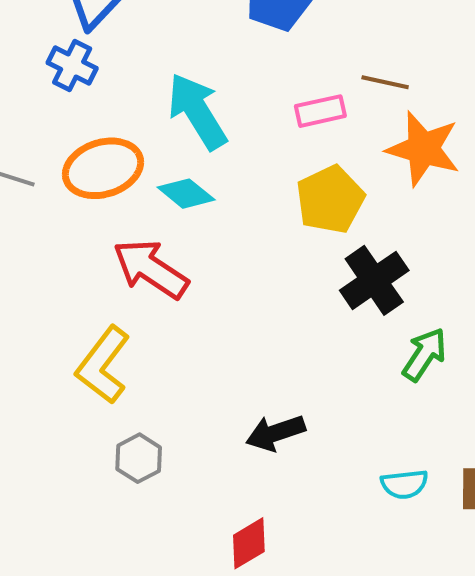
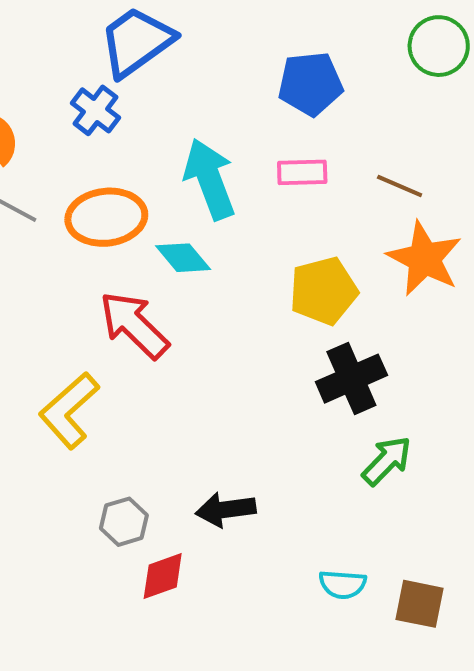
pink rectangle: (320, 111) -> (302, 172), moved
gray hexagon: (139, 458) -> (124, 522), moved
red diamond: (249, 543) -> (163, 576), moved

